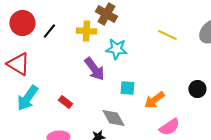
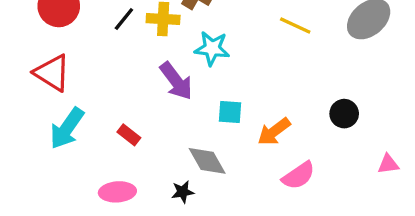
black line: (49, 31) -> (124, 19), moved

